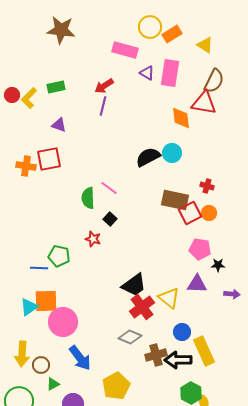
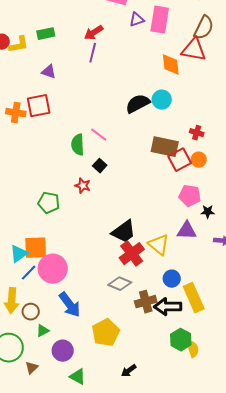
purple triangle: (147, 73) -> (137, 20), turned -49
yellow L-shape: (29, 98) -> (19, 45), turned -145
blue line: (39, 268) -> (29, 273), moved, turned -48

